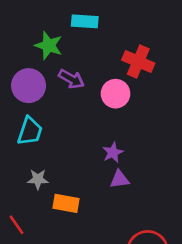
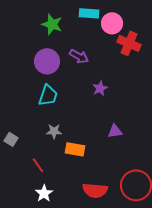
green star: (49, 45) -> (52, 24), moved
pink circle: (116, 94) -> (112, 23), moved
purple star: (113, 153) -> (100, 88), moved

